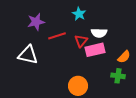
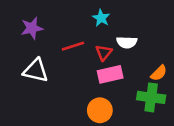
purple star: (36, 22) -> (32, 28), moved
pink rectangle: (95, 50) -> (110, 74), moved
green cross: (118, 76) -> (151, 97), size x1.5

